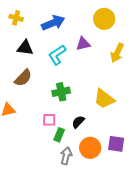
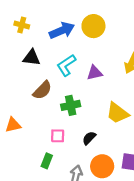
yellow circle: (104, 19) -> (93, 26), moved
purple triangle: (83, 44) -> (95, 73), moved
brown semicircle: (23, 78) -> (42, 90), moved
green rectangle: (59, 135) -> (47, 161), moved

